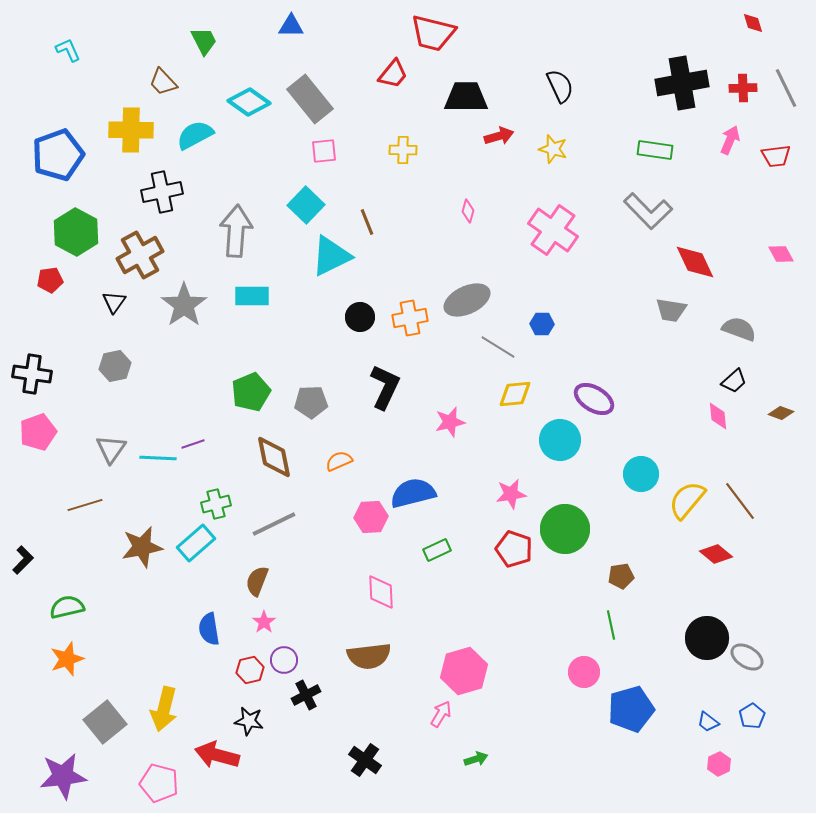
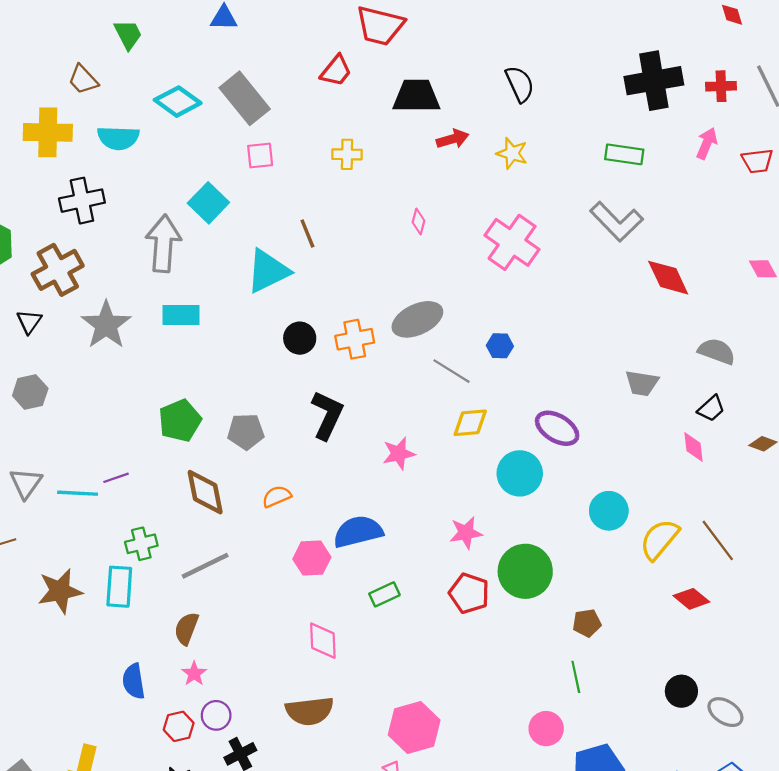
cyan semicircle: (195, 135) -> (118, 138), turned -150
cyan square: (306, 205) -> (208, 203), moved
gray trapezoid: (671, 310) -> (642, 383), moved
cyan rectangle: (196, 543) -> (119, 587), turned -45
black circle: (707, 638) -> (681, 691), size x0.7

